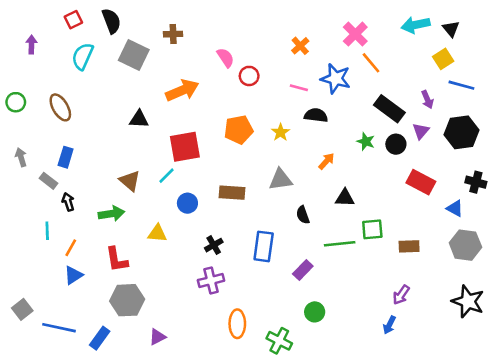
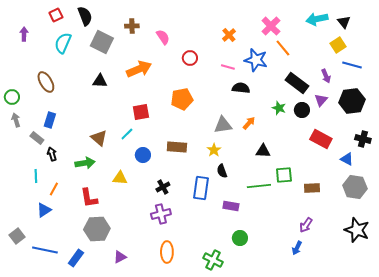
pink semicircle: (225, 58) -> (163, 37), moved
green circle: (16, 102) -> (12, 97), moved
black triangle: (139, 119) -> (100, 81), moved
yellow star: (281, 132) -> (214, 150), moved
red square: (185, 147) -> (141, 112), size x0.7
gray triangle: (281, 180) -> (223, 125), moved
black semicircle: (303, 215) -> (222, 171), moved
purple rectangle: (303, 270) -> (231, 206), turned 56
blue triangle: (73, 275) -> (44, 210), moved
orange ellipse: (237, 324) -> (167, 252), moved

